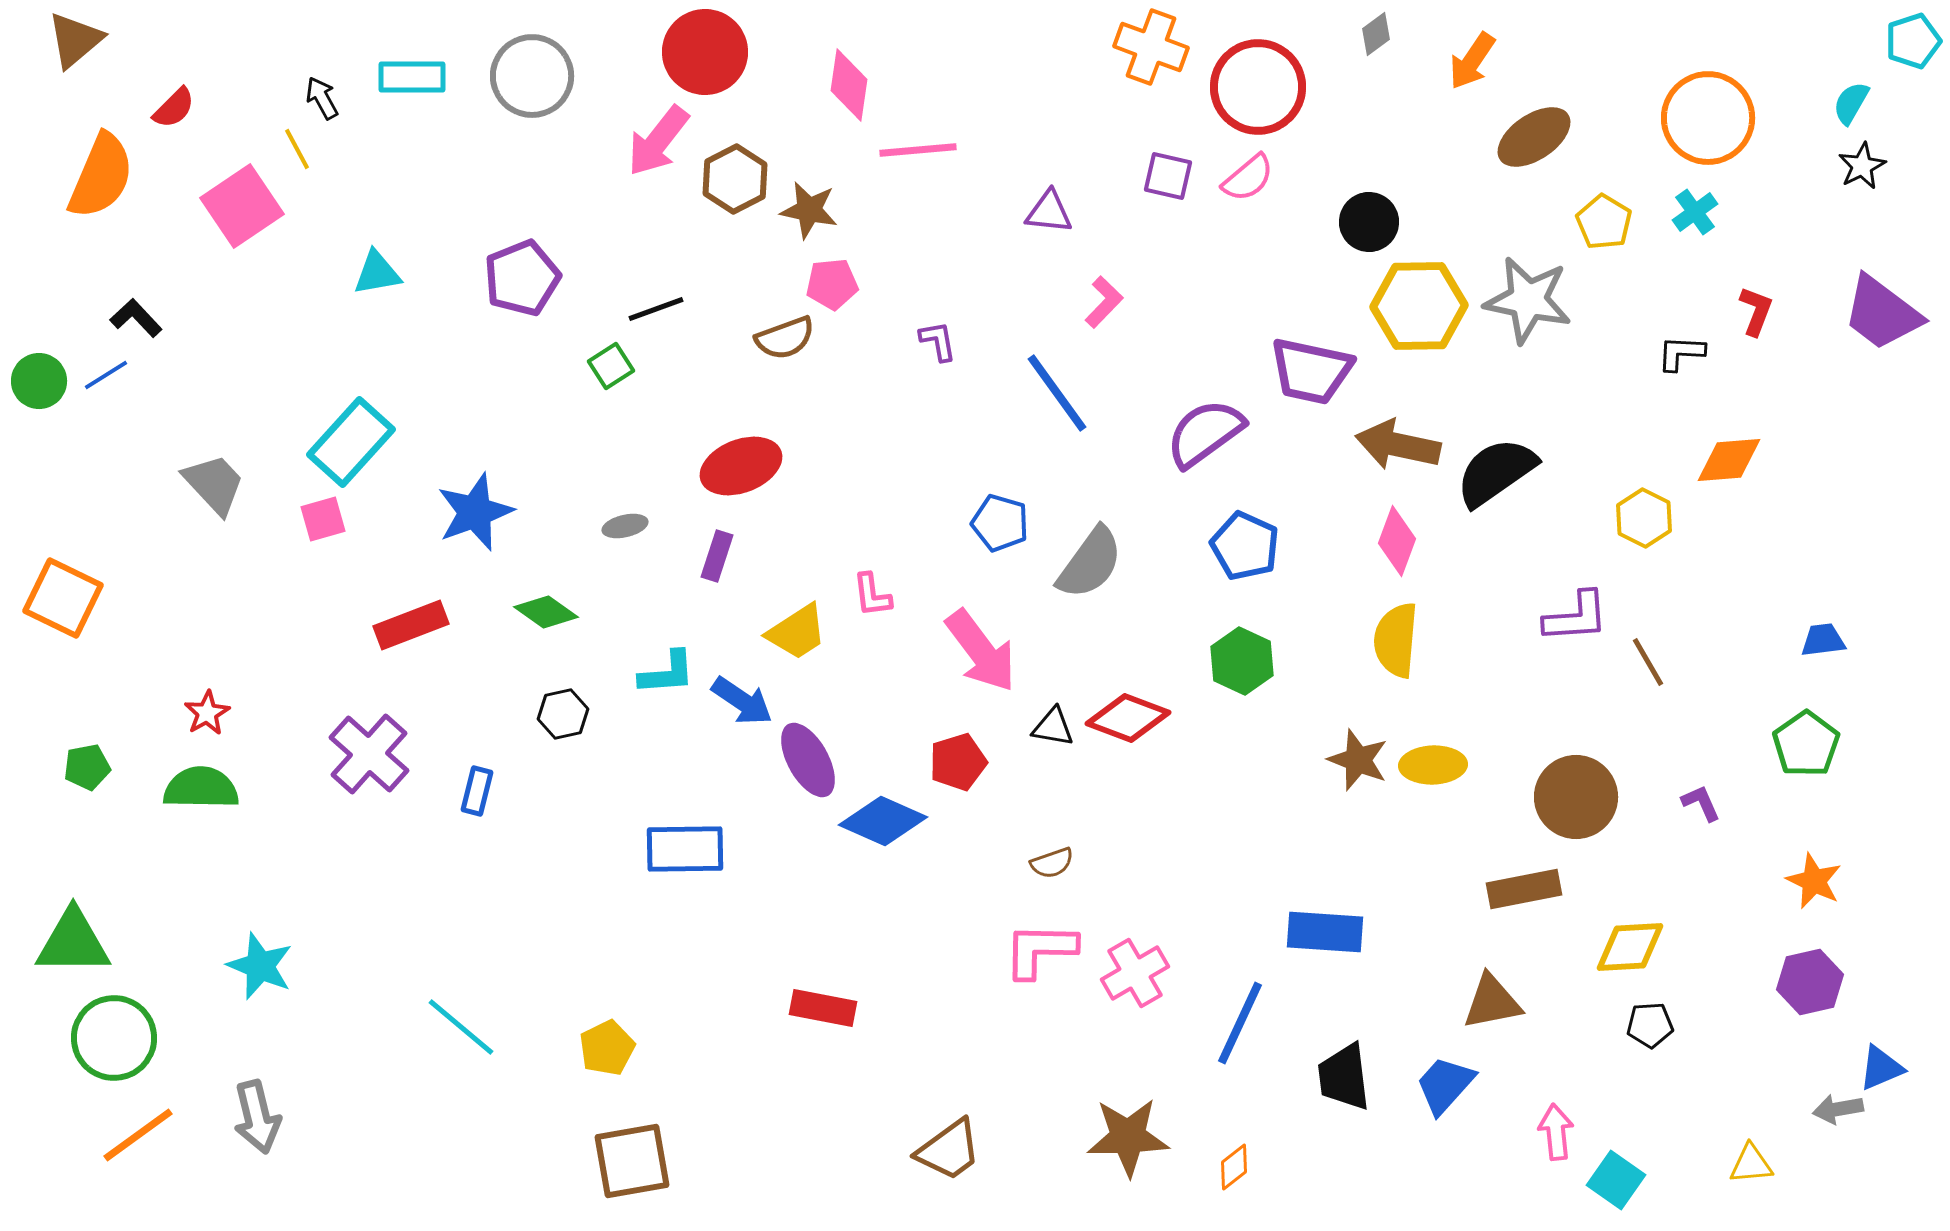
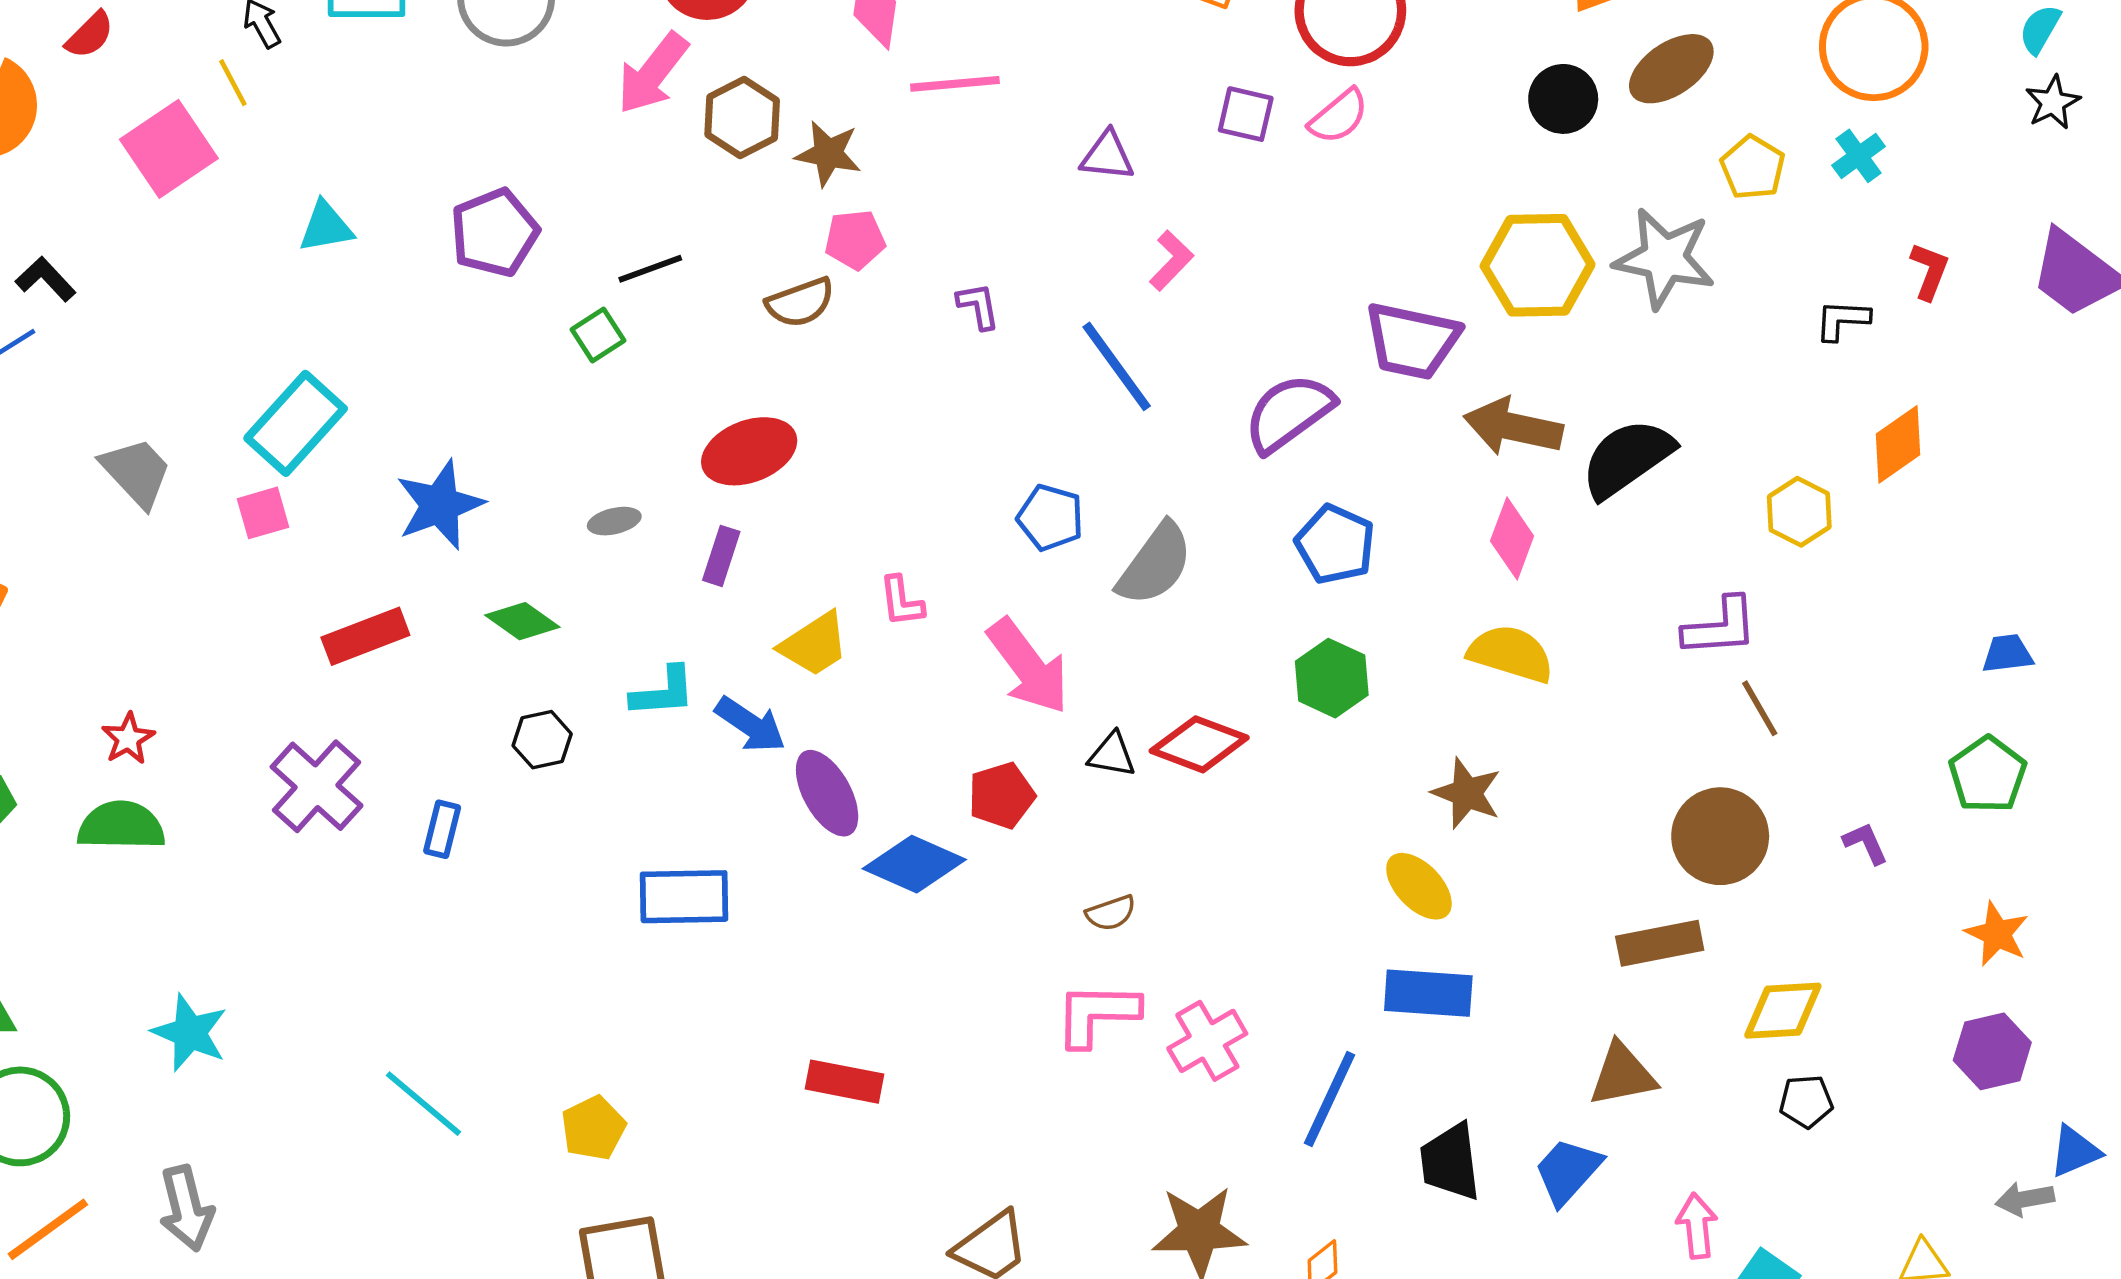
black circle: (1369, 222) -> (1563, 99), moved
orange diamond: (1729, 460) -> (1898, 444), turned -30
yellow semicircle: (1396, 640) -> (1511, 654), turned 102
brown line: (1648, 662) -> (1760, 708), moved
yellow ellipse: (1433, 765) -> (1419, 886), moved, turned 48

